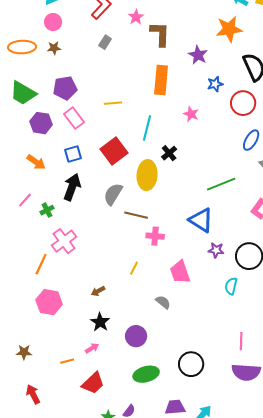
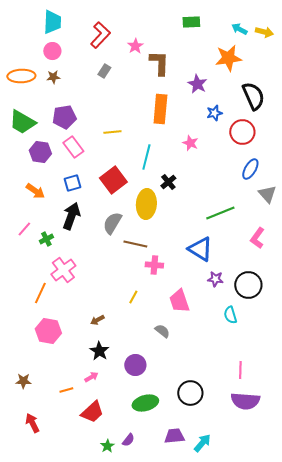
cyan semicircle: (231, 286) -> (230, 315), turned -30

